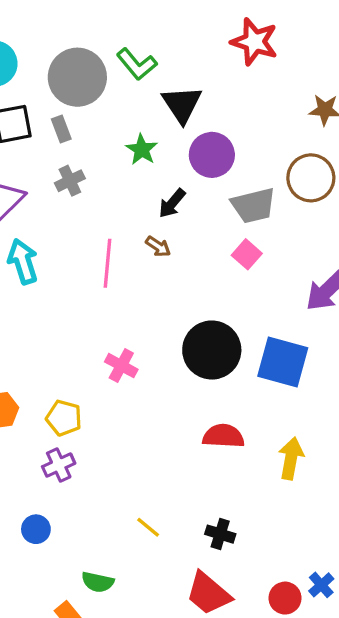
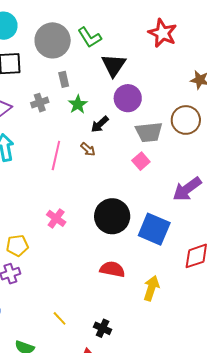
gray rectangle: (61, 129) -> (64, 79), moved
green star: (142, 149) -> (78, 104), moved
yellow pentagon: (64, 418) -> (17, 246), turned -30

